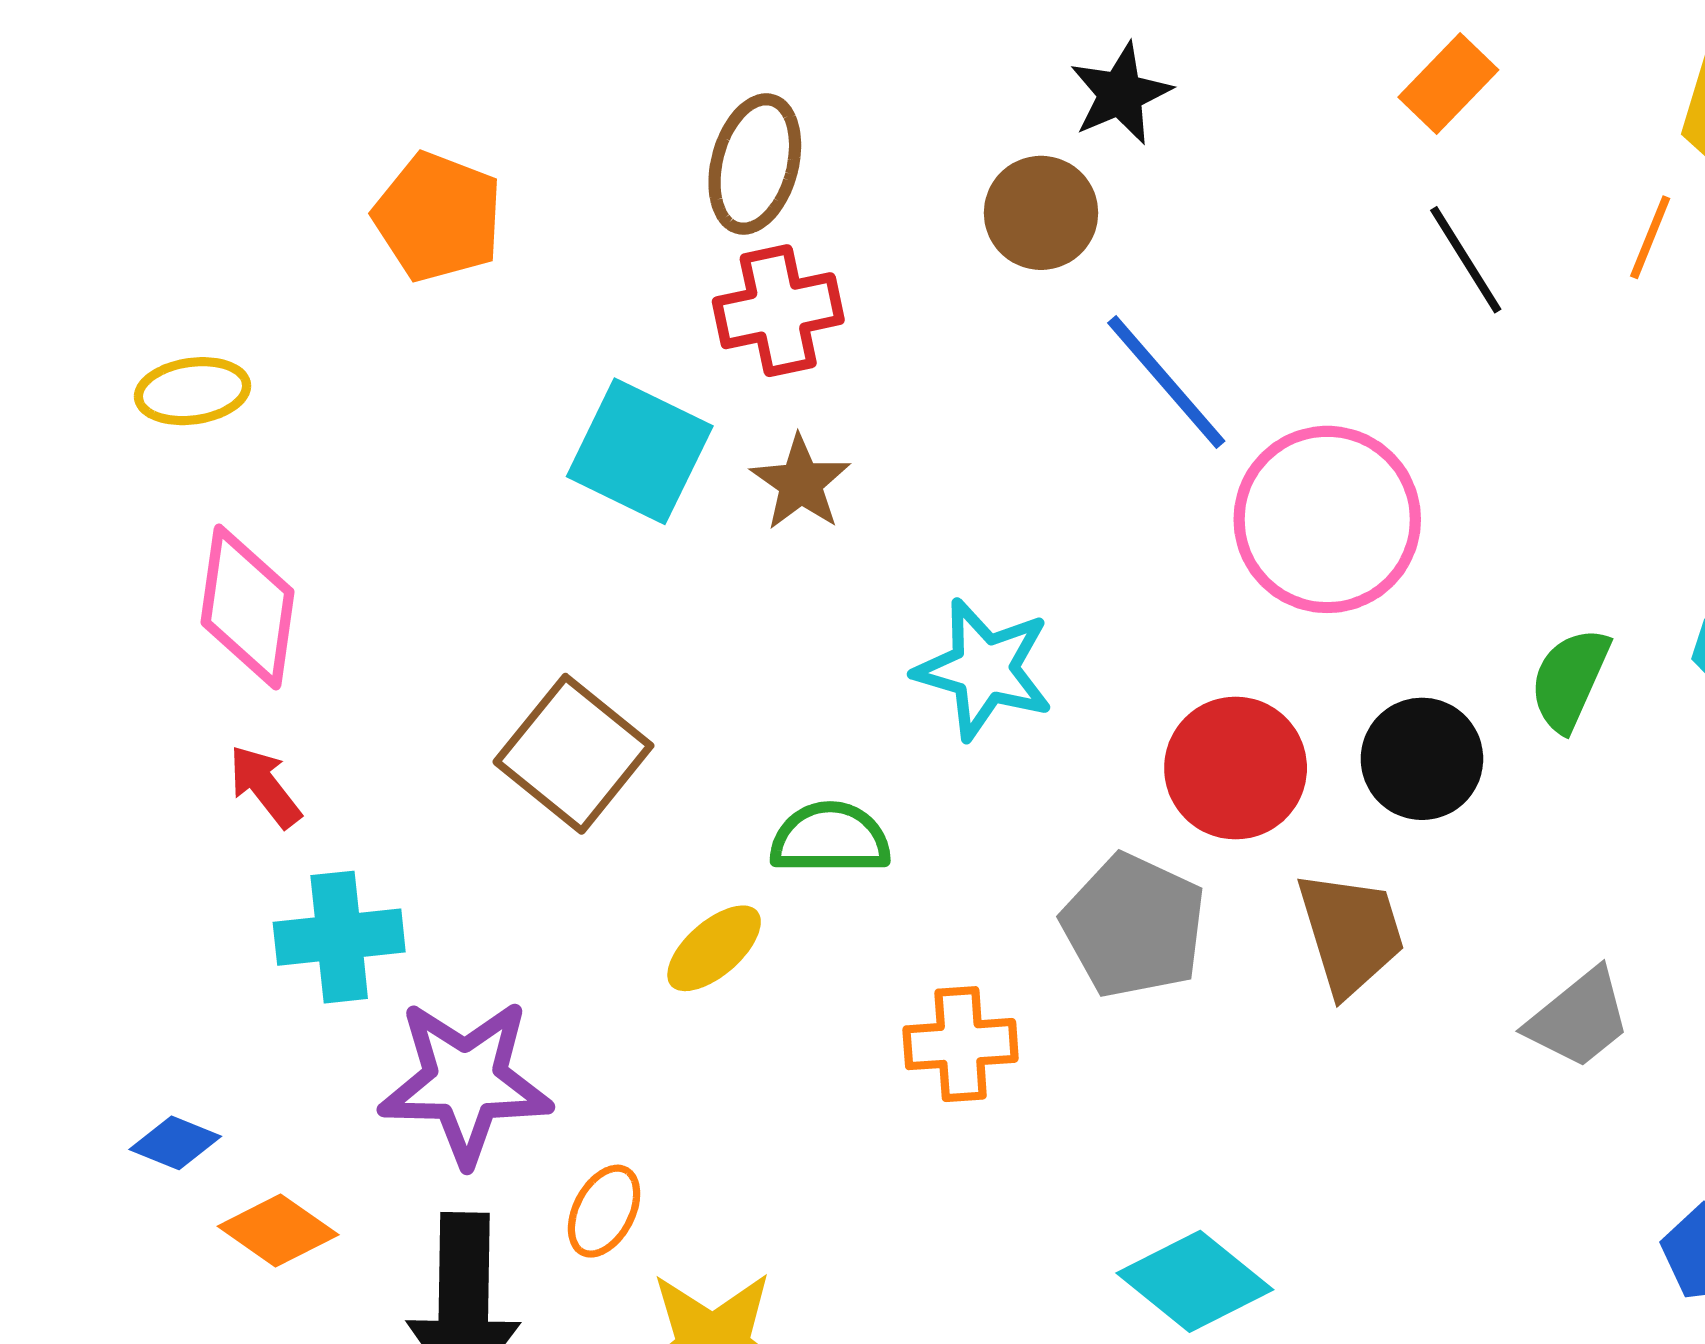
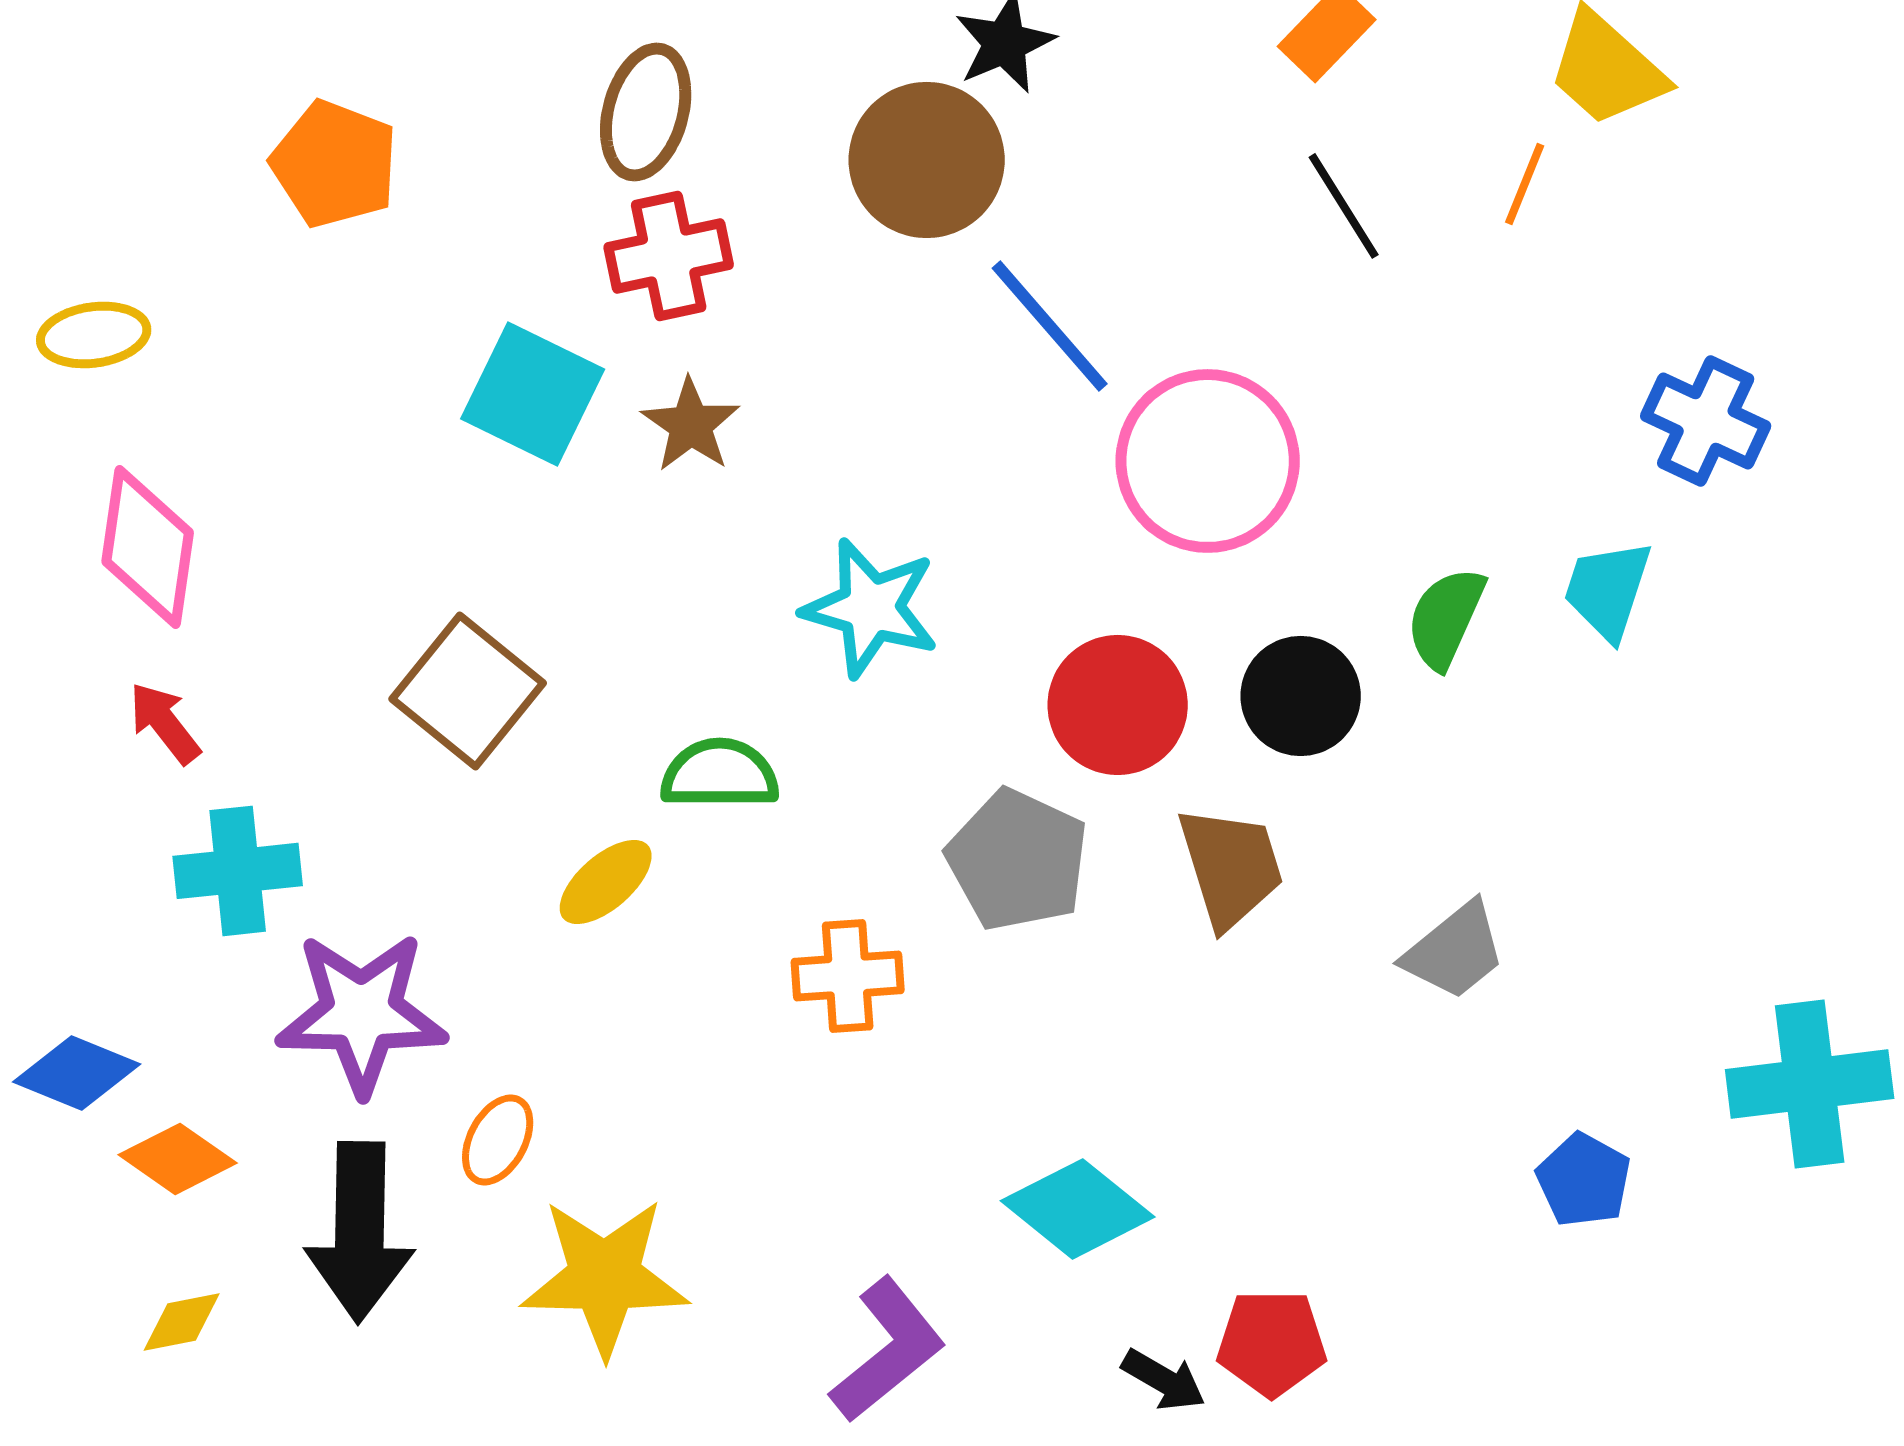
brown circle: (1041, 213) -> (927, 160), size x1.4
blue diamond: (175, 1143) -> (77, 1073), size x1.4

